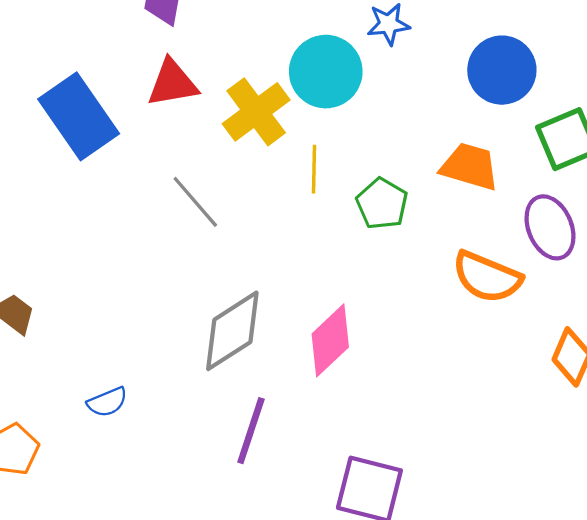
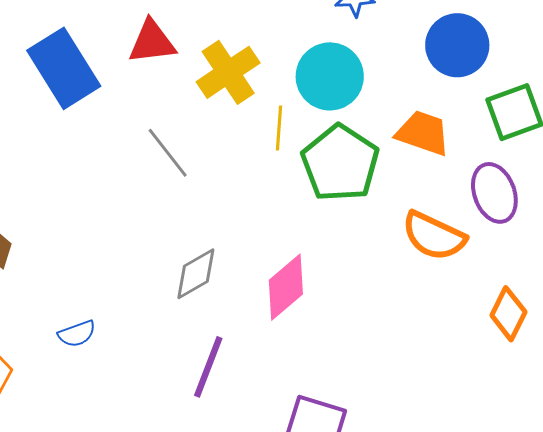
cyan circle: (326, 72) -> (330, 76), moved
green pentagon: (382, 204) -> (340, 163), size x1.6
gray diamond: (232, 331) -> (196, 274), size x0.7

